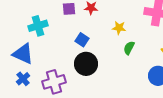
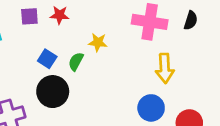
green semicircle: (129, 48) -> (76, 61), moved

